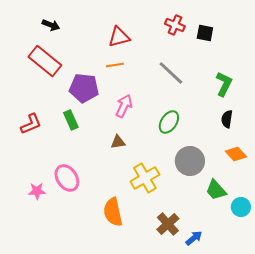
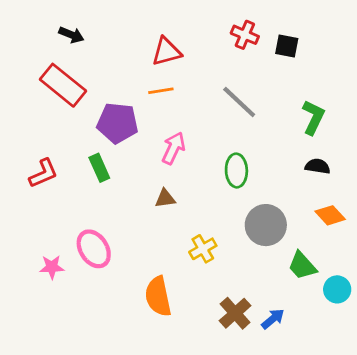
black semicircle: (227, 119) -> (318, 166), turned 90
green ellipse: (169, 122) -> (236, 171), turned -35
yellow cross: (145, 178) -> (203, 249), size x0.7
blue arrow: (194, 238) -> (273, 319), moved

